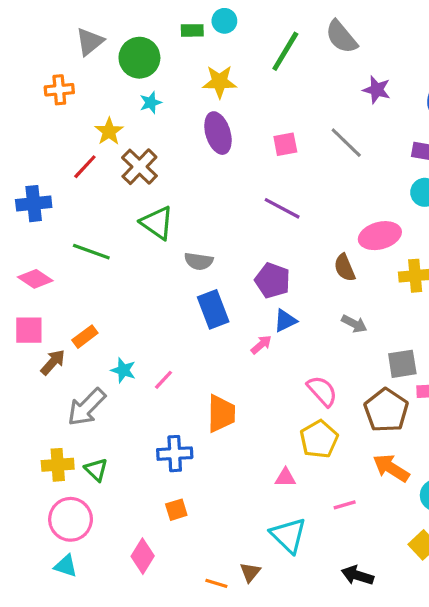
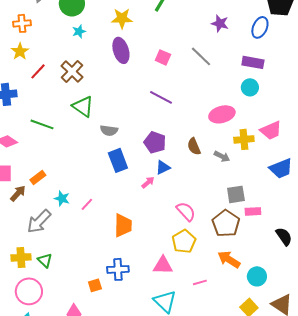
yellow star: (109, 131) -> (20, 51), moved
pink square: (285, 144) -> (163, 57), turned 35
brown semicircle: (345, 268) -> (194, 146), moved
gray arrow: (354, 324) -> (222, 156), moved
blue cross: (175, 454) -> (118, 269), moved
pink triangle: (285, 478) -> (163, 265), size x1.5

